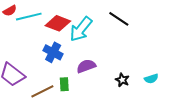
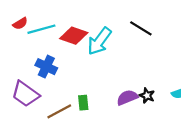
blue cross: (53, 52) -> (46, 67), moved
purple semicircle: (86, 66) -> (127, 97), moved

